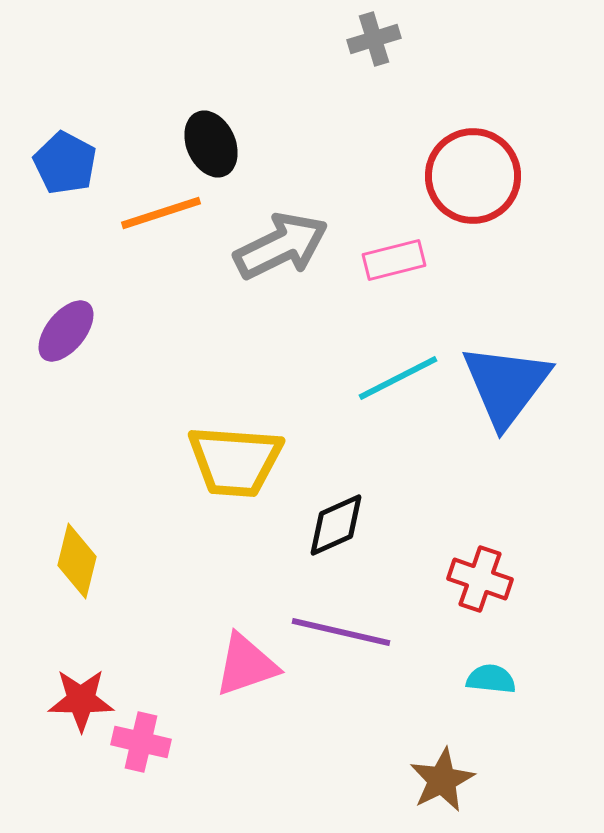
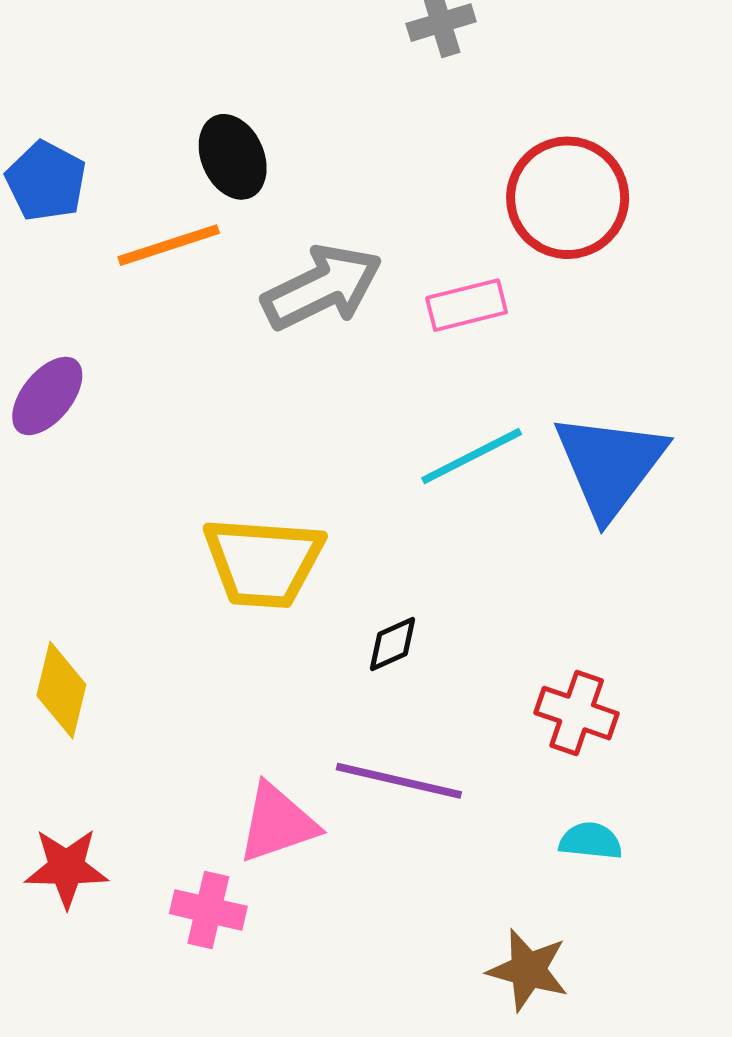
black diamond: (336, 525) -> (392, 644), size x0.7
pink cross: (141, 742) -> (208, 910), moved
brown star: (442, 780) -> (528, 970), turned -30

